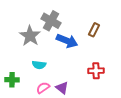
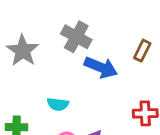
gray star: (30, 36) -> (23, 51), moved

